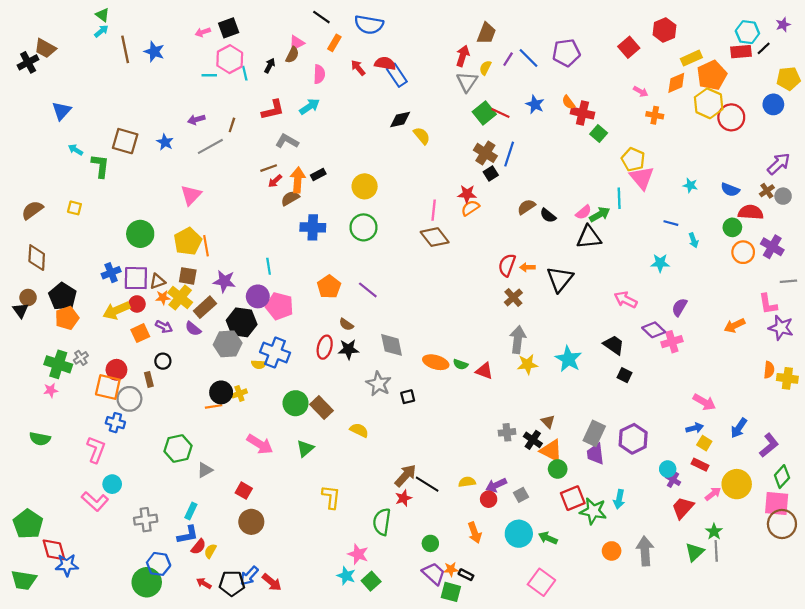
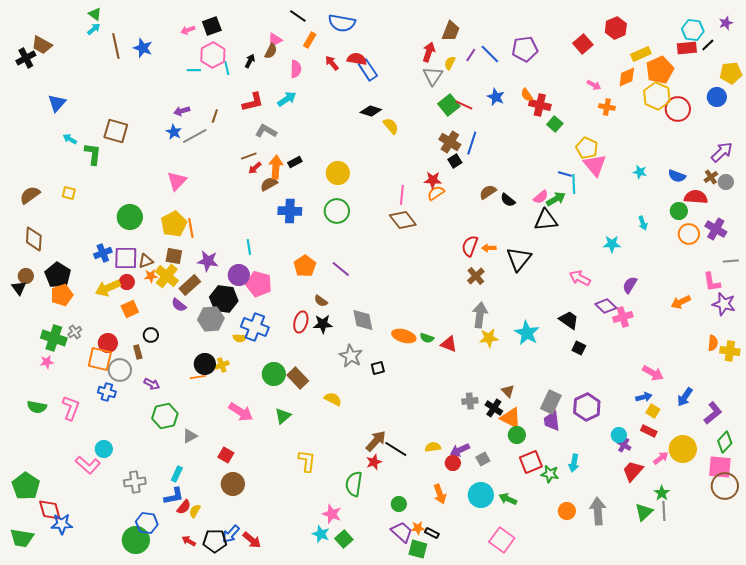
black diamond: (400, 120) -> (371, 111), turned 30
blue star: (165, 142) -> (174, 132), moved
blue line: (671, 223) -> (565, 174), moved
purple arrow: (164, 327) -> (152, 384), moved
pink L-shape: (96, 450) -> (71, 408), moved
green star: (593, 511) -> (550, 474), size x0.7

